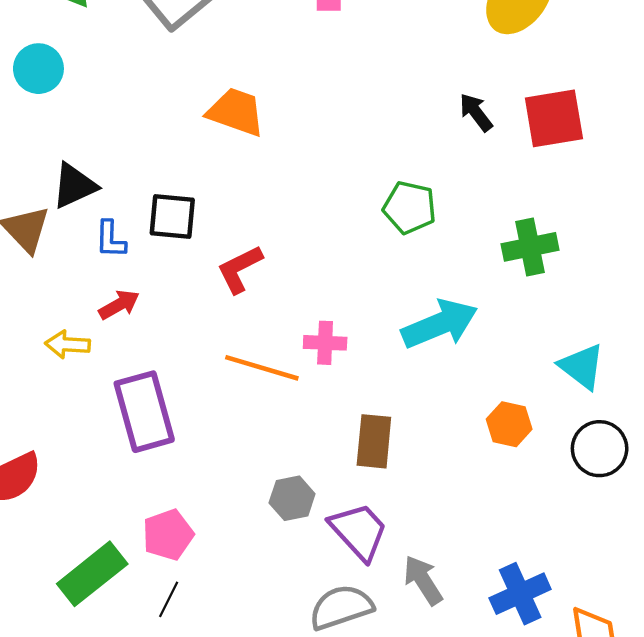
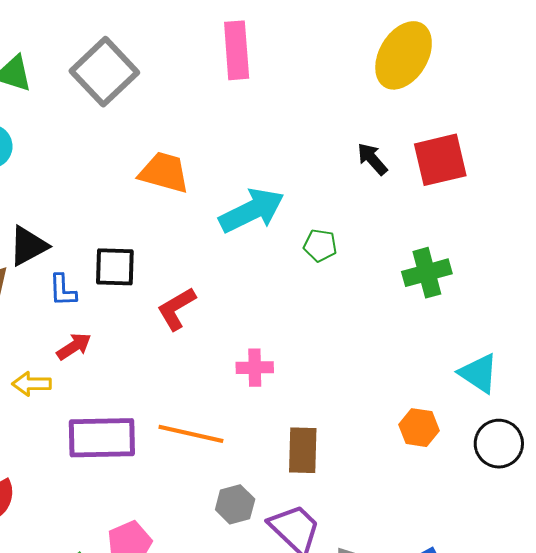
green pentagon: (410, 207) -> (320, 245), size x0.7
cyan arrow: (440, 324) -> (252, 211), moved
orange line: (262, 368) -> (191, 434), moved
purple rectangle: (144, 412) -> (102, 438), turned -72

